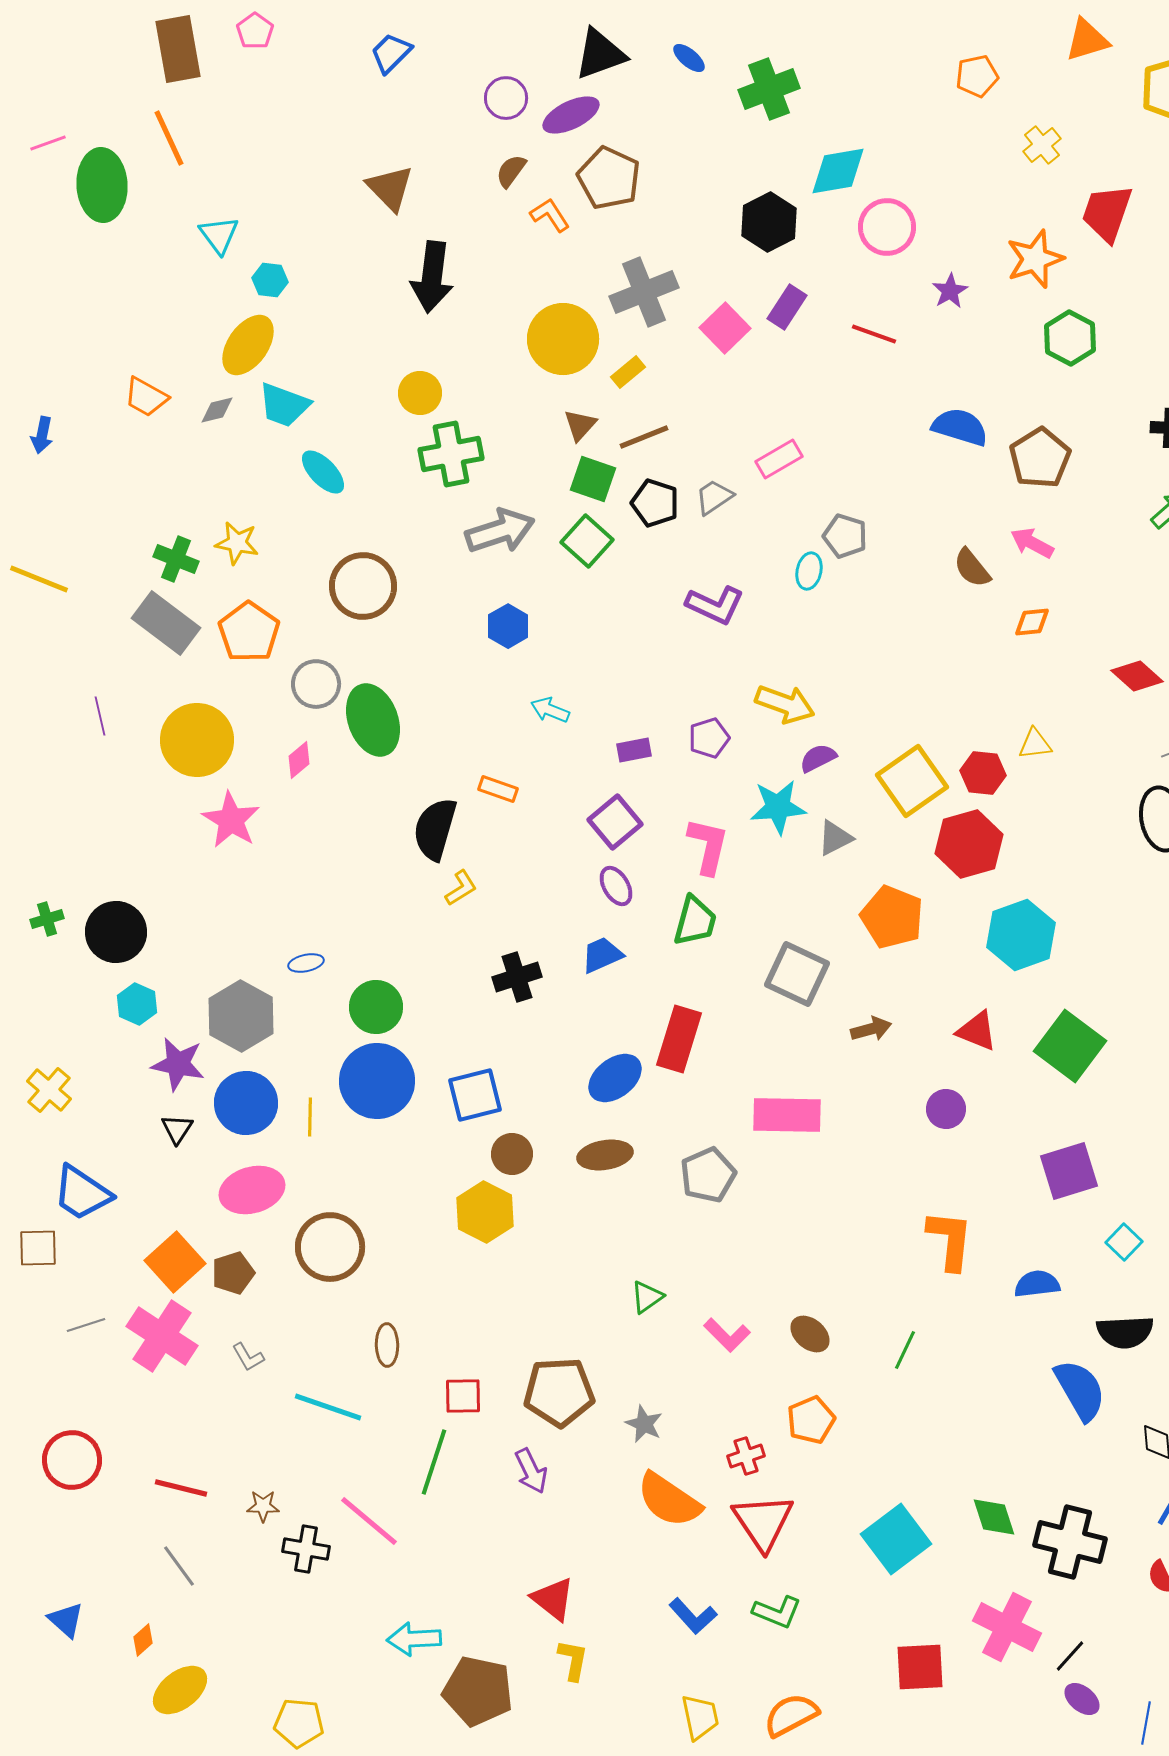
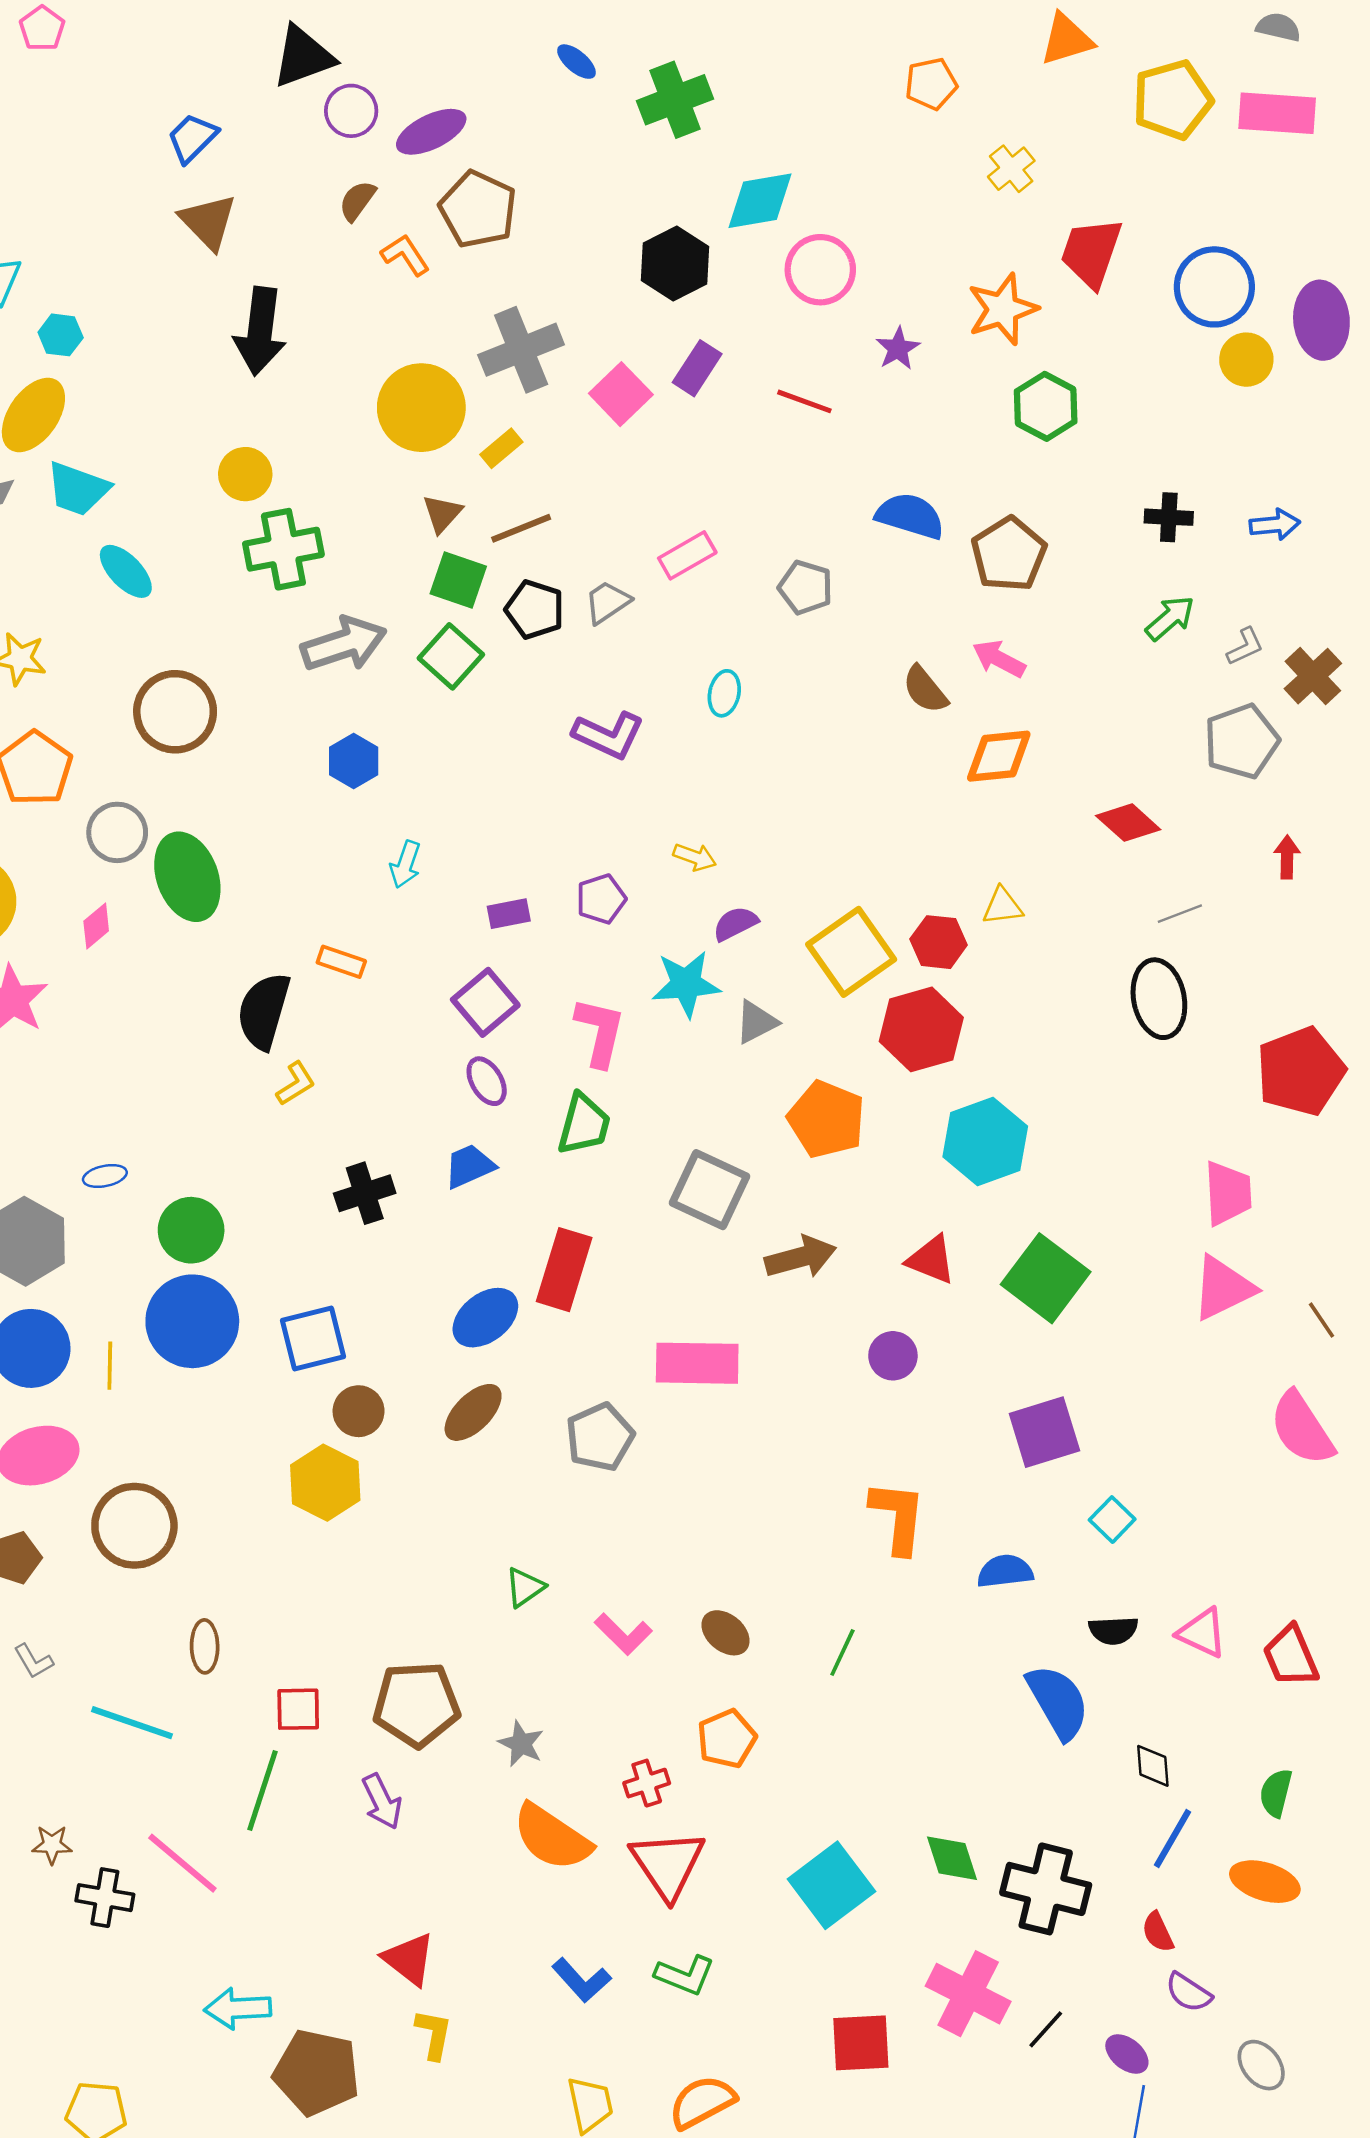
blue trapezoid: (391, 53) -> (192, 138), moved
black triangle: (600, 54) -> (303, 57), moved
gray pentagon: (845, 536) -> (806, 587), moved
orange diamond: (1032, 622) -> (999, 756), size x1.5
yellow arrow: (785, 704) -> (695, 857), size x0.6
cyan arrow: (550, 710) -> (405, 864), turned -93
brown arrow: (871, 1029) -> (801, 1257), size x1.4
brown ellipse: (605, 1155) -> (473, 1412), turned -36
black semicircle: (1125, 1332) -> (1113, 1630), size x0.7
purple ellipse: (1082, 1699) -> (1127, 2054), moved

